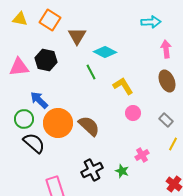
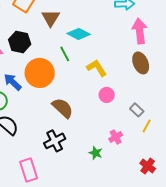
pink arrow: (166, 49) -> (140, 31), size x1.4
gray rectangle: (166, 120) -> (137, 110), moved
orange circle: (58, 123) -> (40, 73), moved
black cross: (92, 170) -> (55, 141), moved

